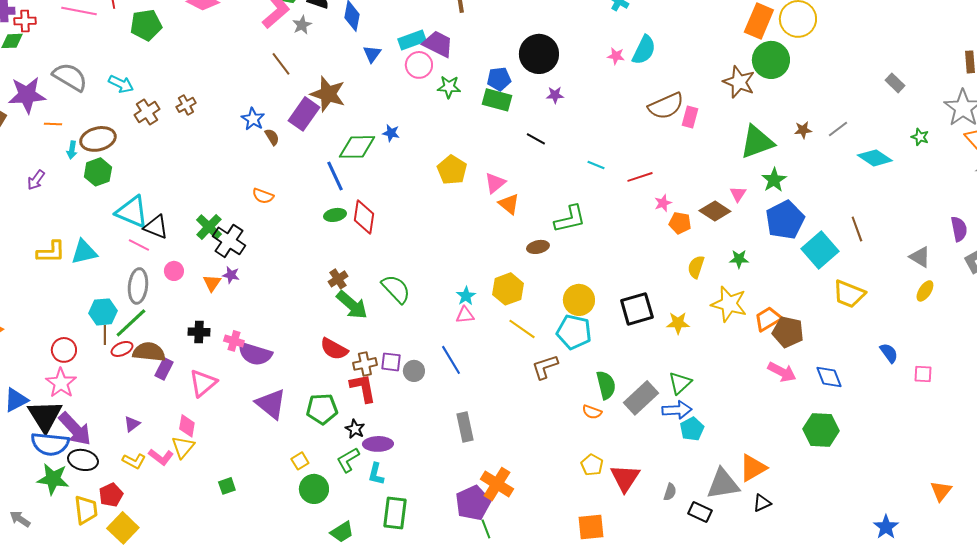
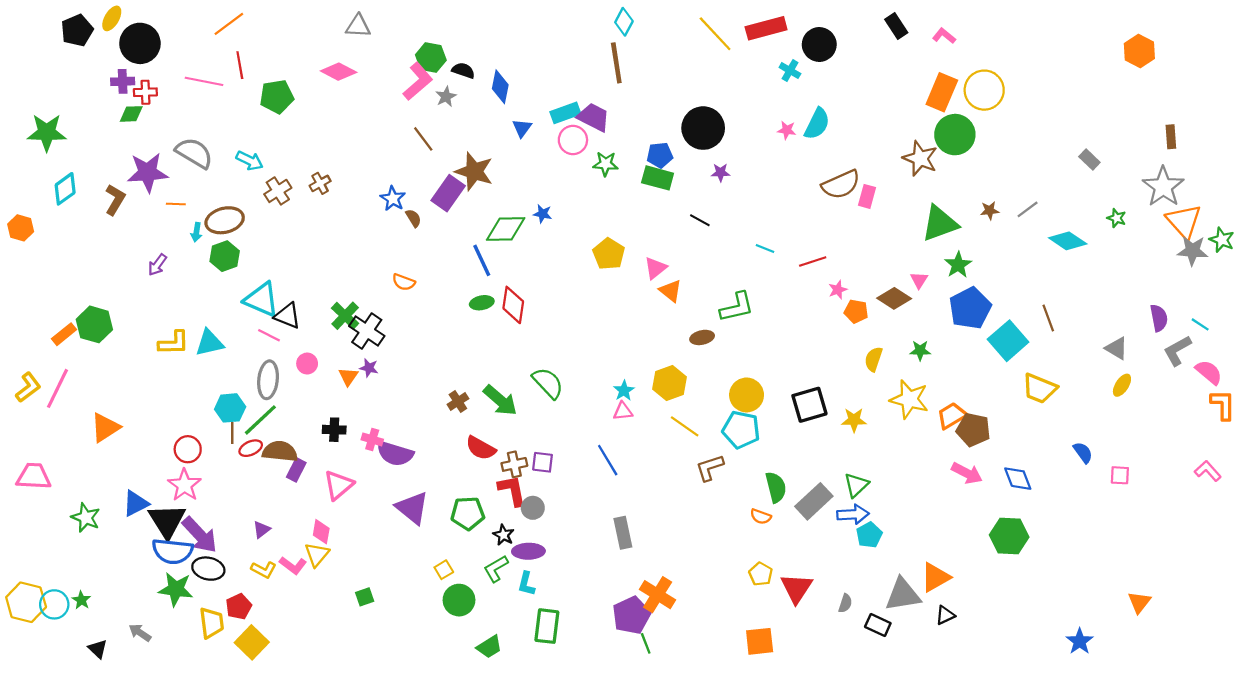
brown cross: (338, 279) -> (458, 401), moved
gray circle: (414, 371) -> (533, 508), moved

